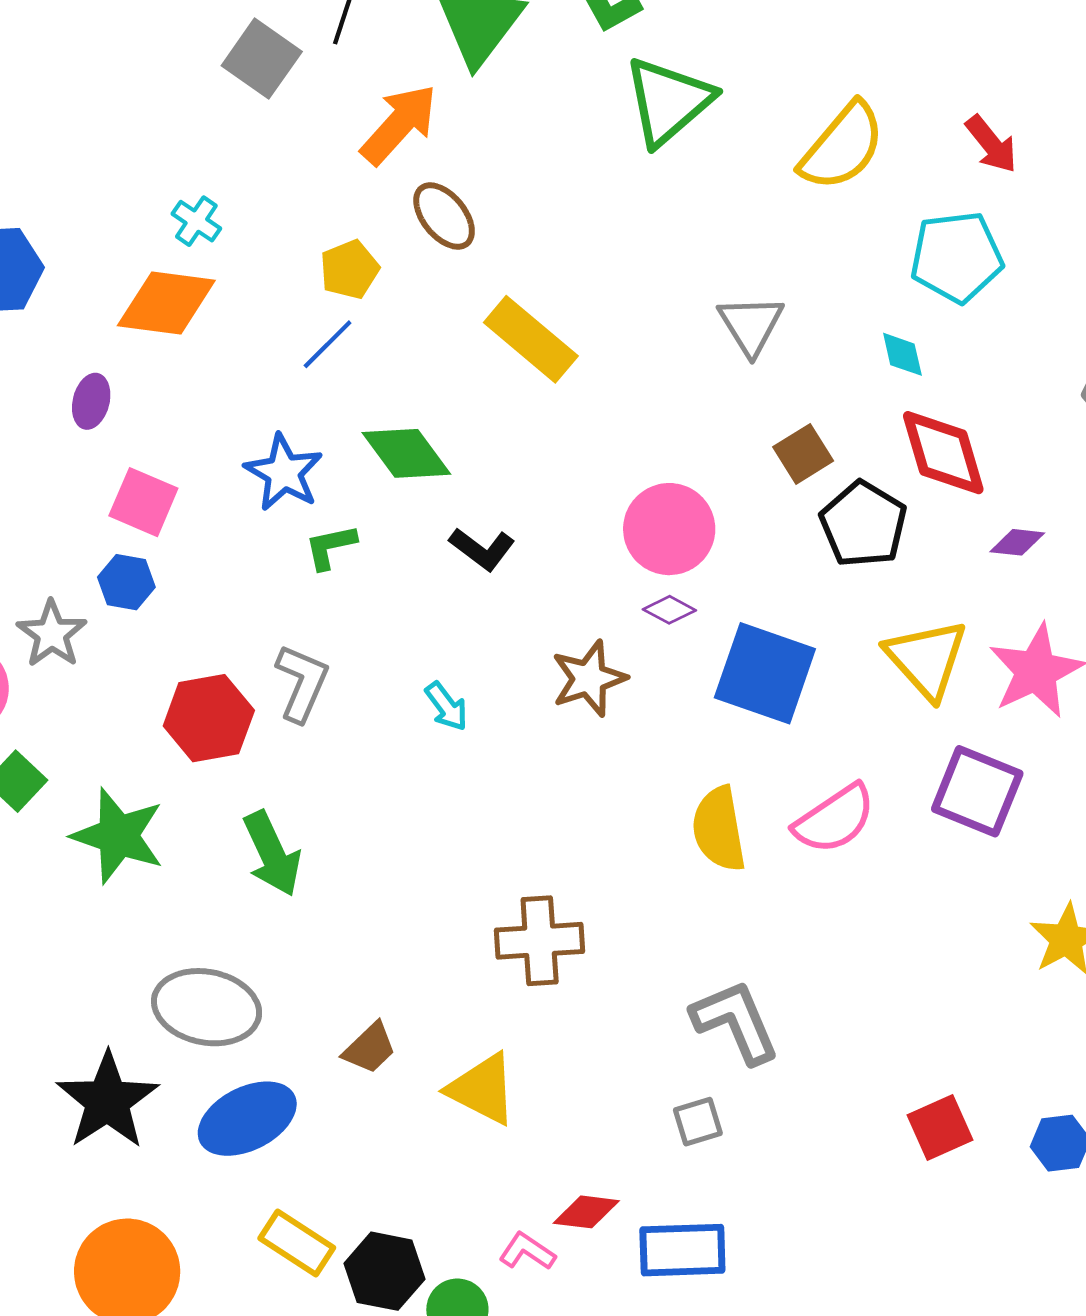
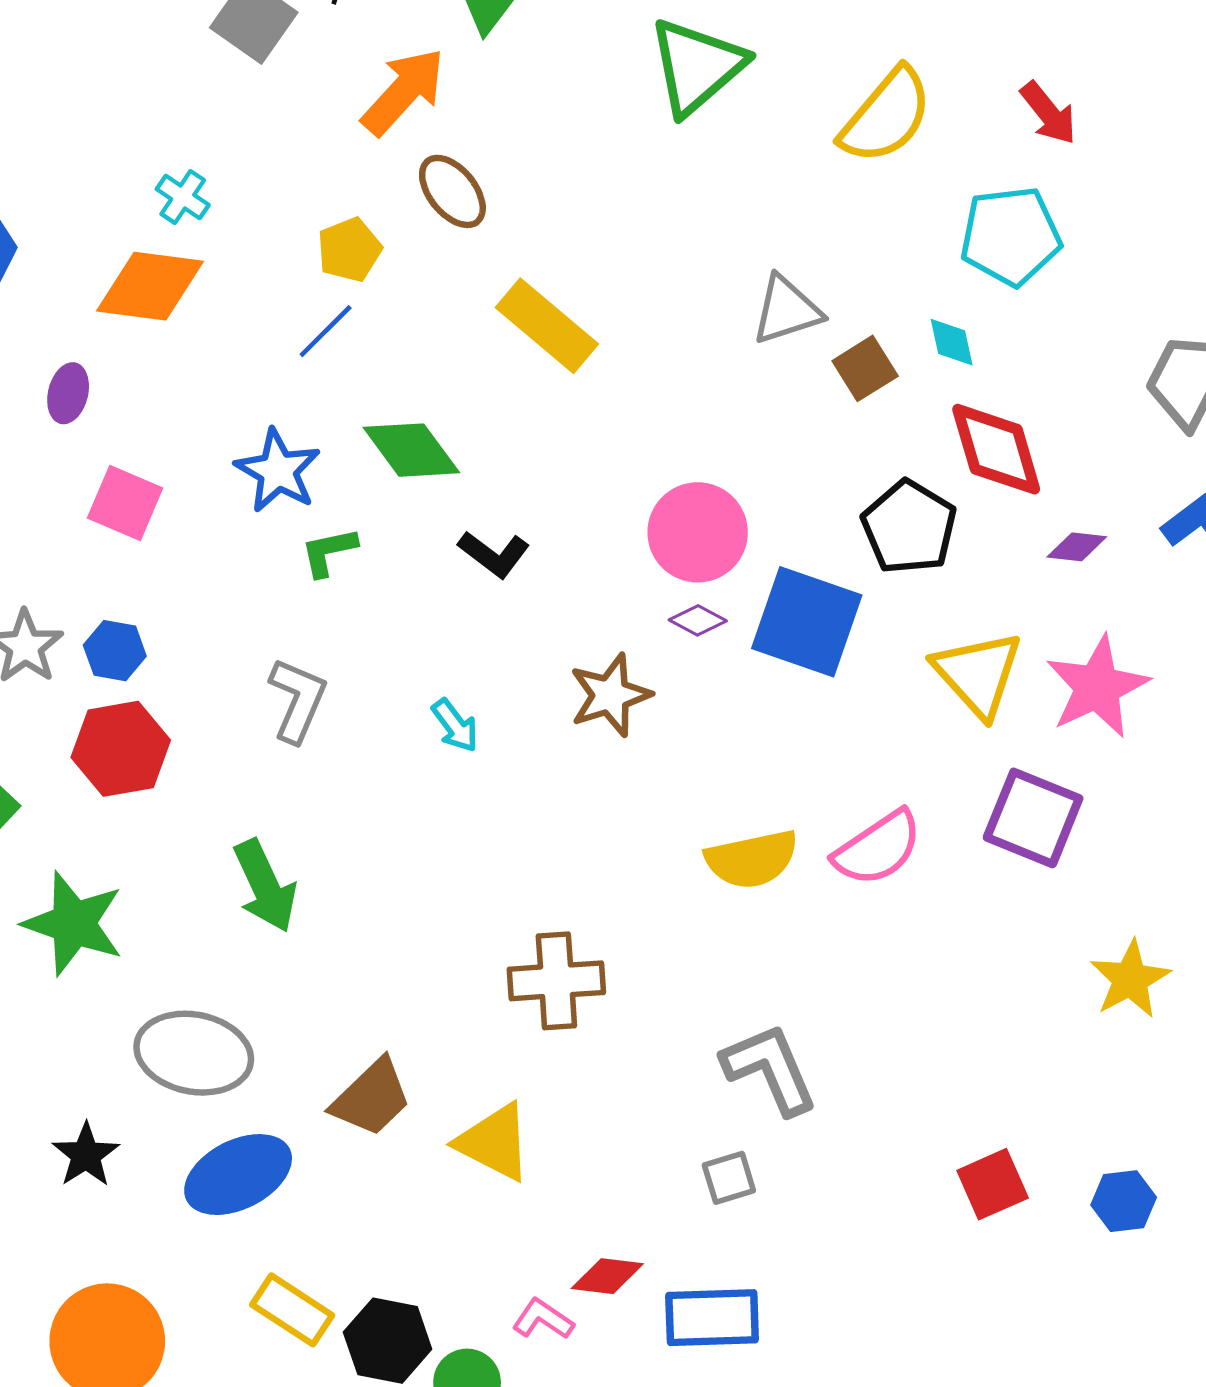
gray triangle: (751, 325) -> (787, 310), turned 44
brown square: (803, 454) -> (865, 368), moved
blue hexagon: (126, 582) -> (115, 651), moved
blue square: (765, 673) -> (807, 622), moved
red hexagon: (209, 718) -> (121, 749), moved
yellow semicircle: (719, 829) -> (752, 859), turned -92
green star: (118, 836) -> (74, 924), moved
brown trapezoid: (370, 1048) -> (371, 1098), size x1.4
black star: (107, 1101) -> (86, 1155), size x0.6

